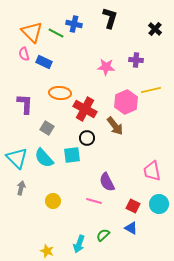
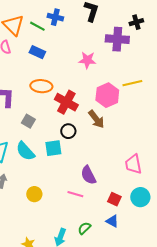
black cross: (155, 29) -> (136, 22), turned 32
purple cross: (136, 60) -> (117, 39), moved, size x1.6
blue rectangle: (44, 62) -> (37, 52), moved

